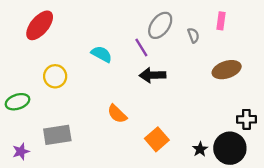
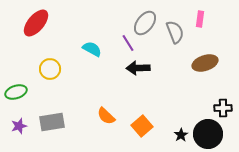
gray semicircle: (193, 35) -> (175, 32), size x1.6
orange semicircle: (117, 114) -> (106, 116), moved
purple star: (21, 151) -> (19, 126), moved

